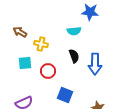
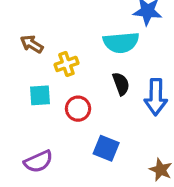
cyan semicircle: (74, 31) -> (121, 42), size x1.5
yellow cross: (41, 44) -> (66, 64), turned -32

